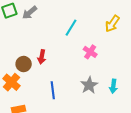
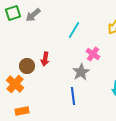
gray star: (89, 85) -> (81, 72), moved
blue line: (53, 90) -> (73, 96), moved

